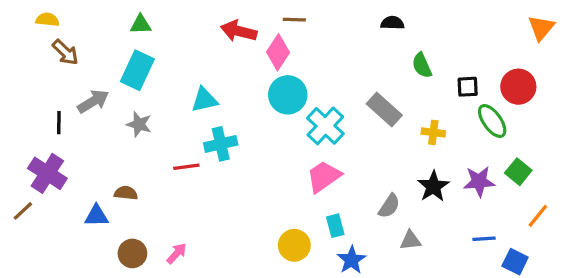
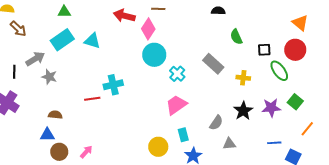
orange triangle: (541, 28) -> (300, 23), moved, turned -30
cyan rectangle: (137, 70) -> (62, 40), turned 30
cyan triangle: (204, 100) -> (92, 41), moved, turned 30
gray star: (139, 124) -> (49, 77), moved
cyan cross: (325, 126) -> (177, 74), size x0.7
blue triangle: (96, 216) -> (47, 135), moved

